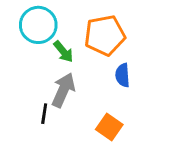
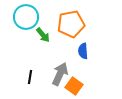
gray arrow: (63, 90) -> (60, 74), moved

